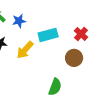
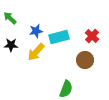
blue star: (19, 21) -> (36, 31), moved

